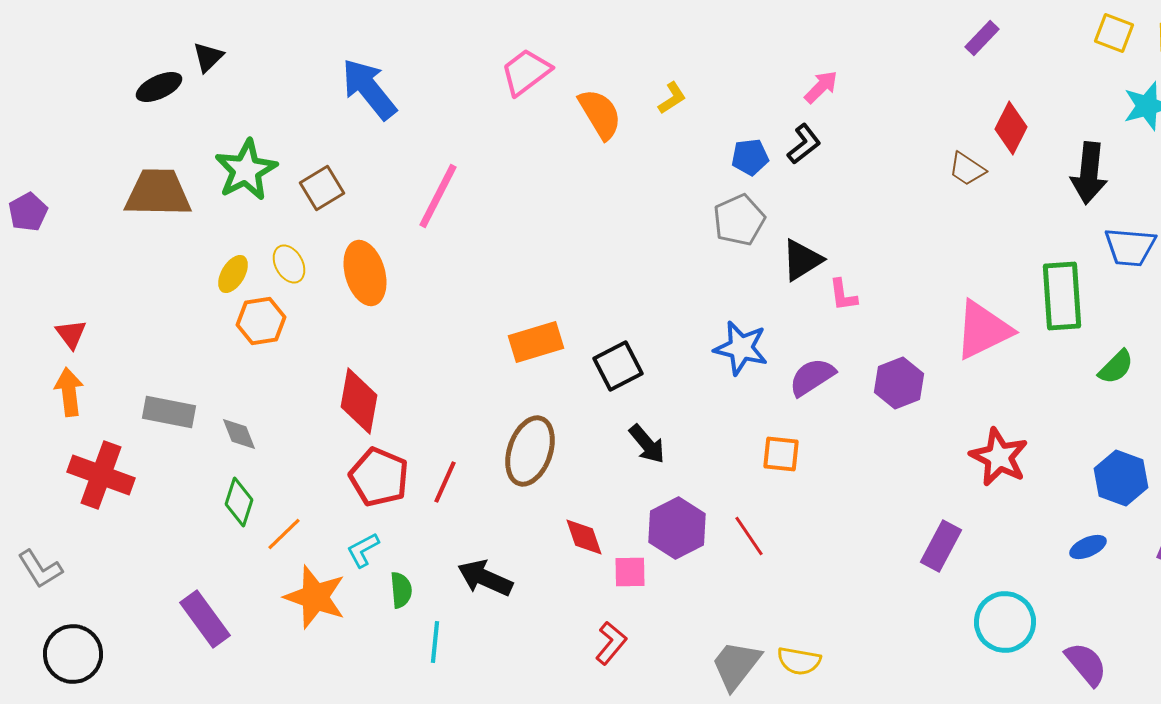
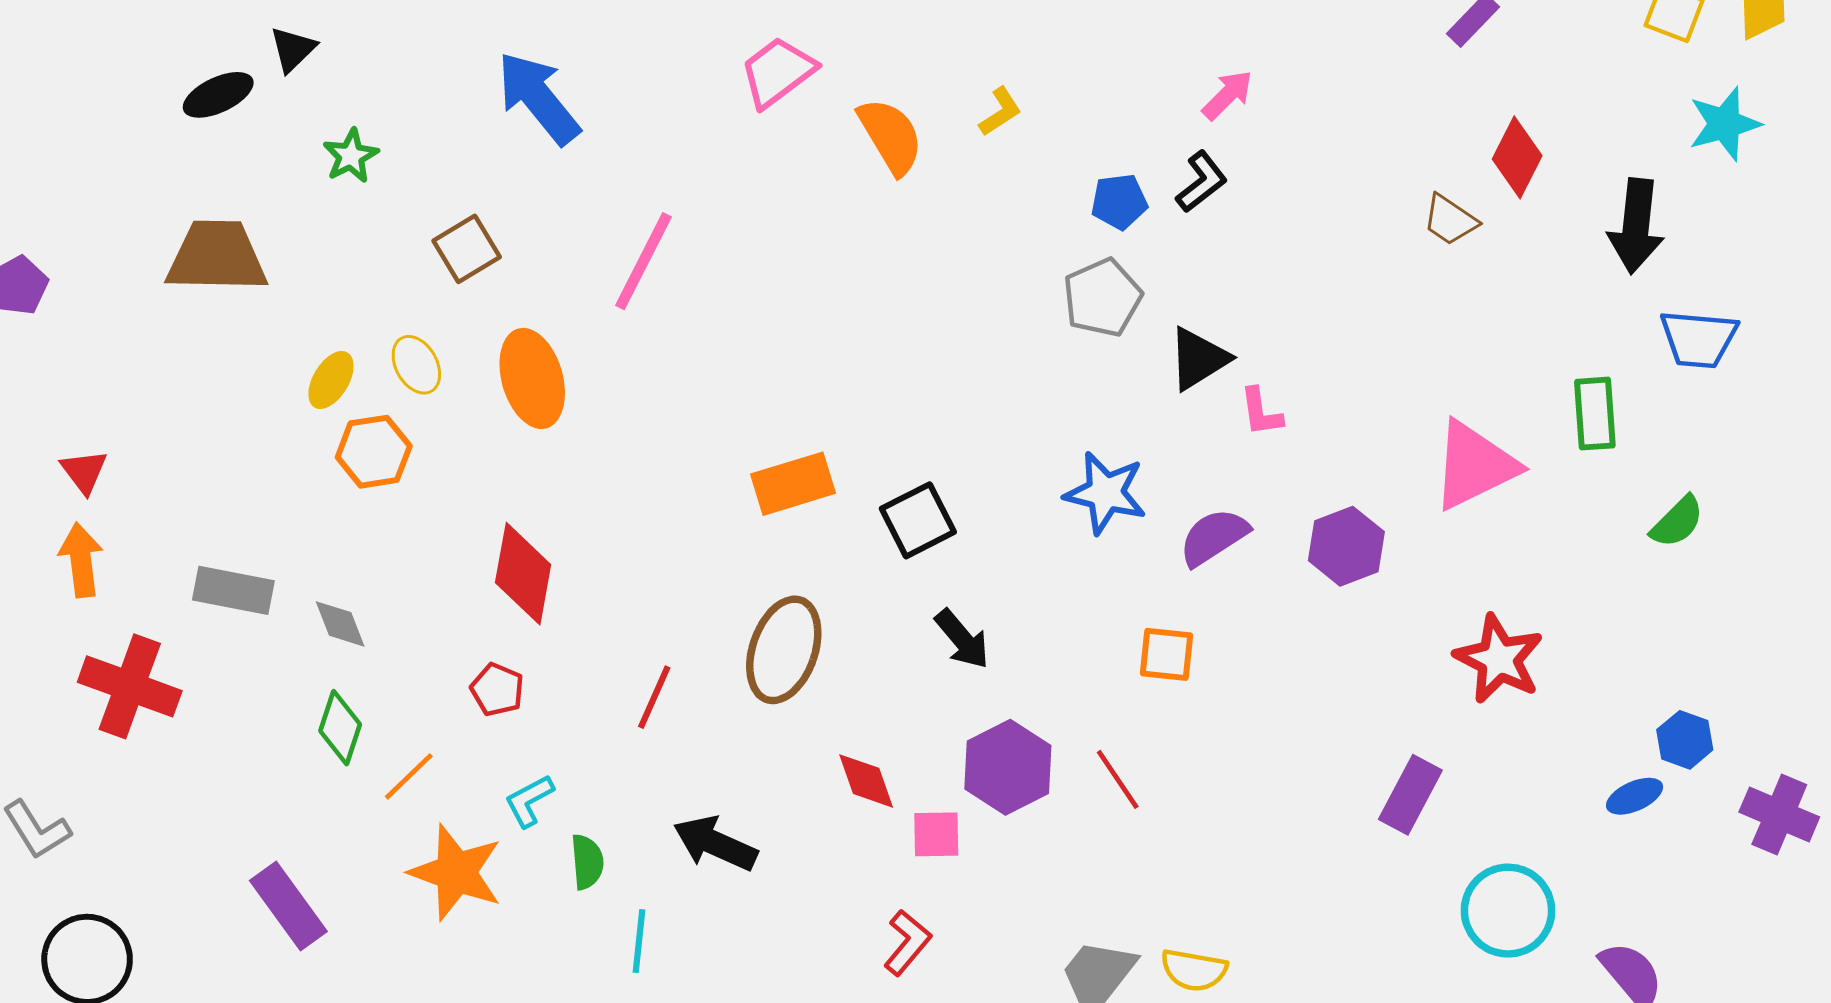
green star: (246, 170) -> (351, 156), moved, size x0.6
green rectangle: (1062, 296) -> (1595, 414), size x0.7
red pentagon: (379, 477) -> (497, 689), moved, size x0.6
blue hexagon: (1121, 478) -> (1685, 740), moved, size x0.7

